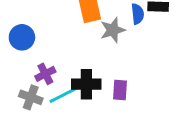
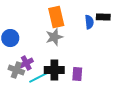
gray star: (113, 30) -> (54, 37), moved
gray cross: (31, 97) -> (16, 70), moved

